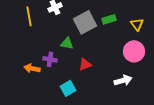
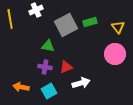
purple cross: (50, 59) -> (45, 67), moved
orange arrow: (32, 68) -> (21, 87), moved
white arrow: (123, 80) -> (81, 83), moved

